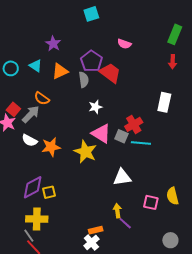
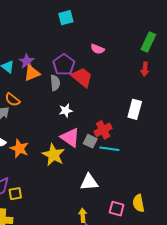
purple star: (53, 44) -> (27, 61), moved
orange star: (51, 147) -> (19, 148), turned 30

